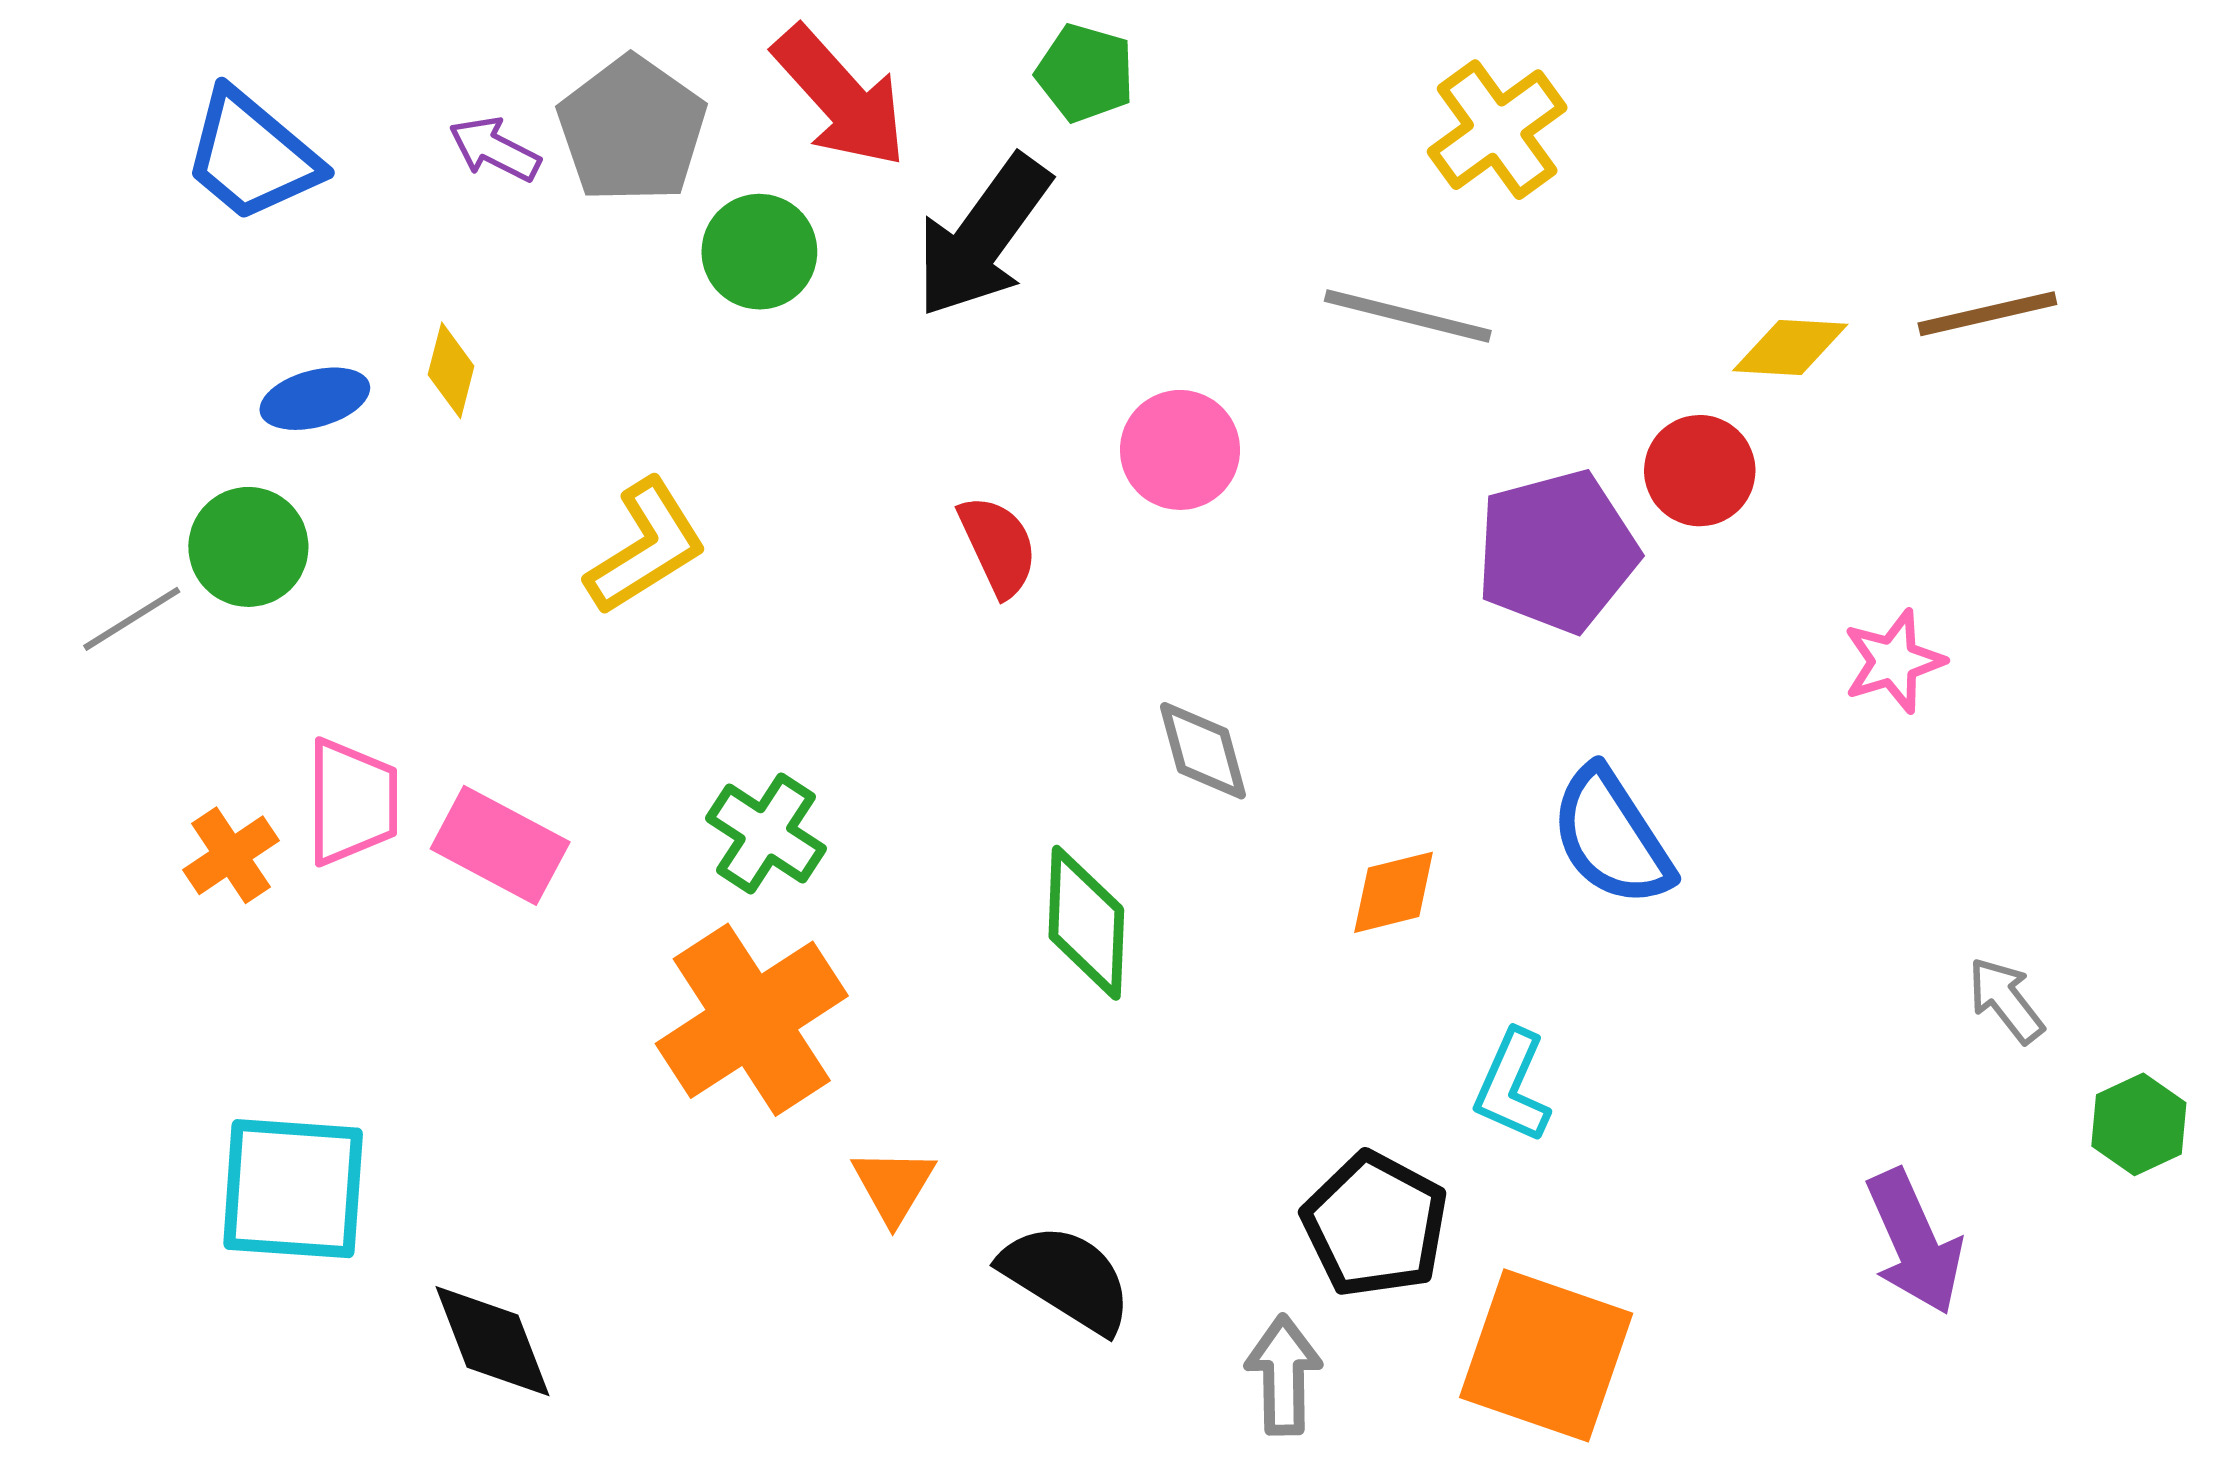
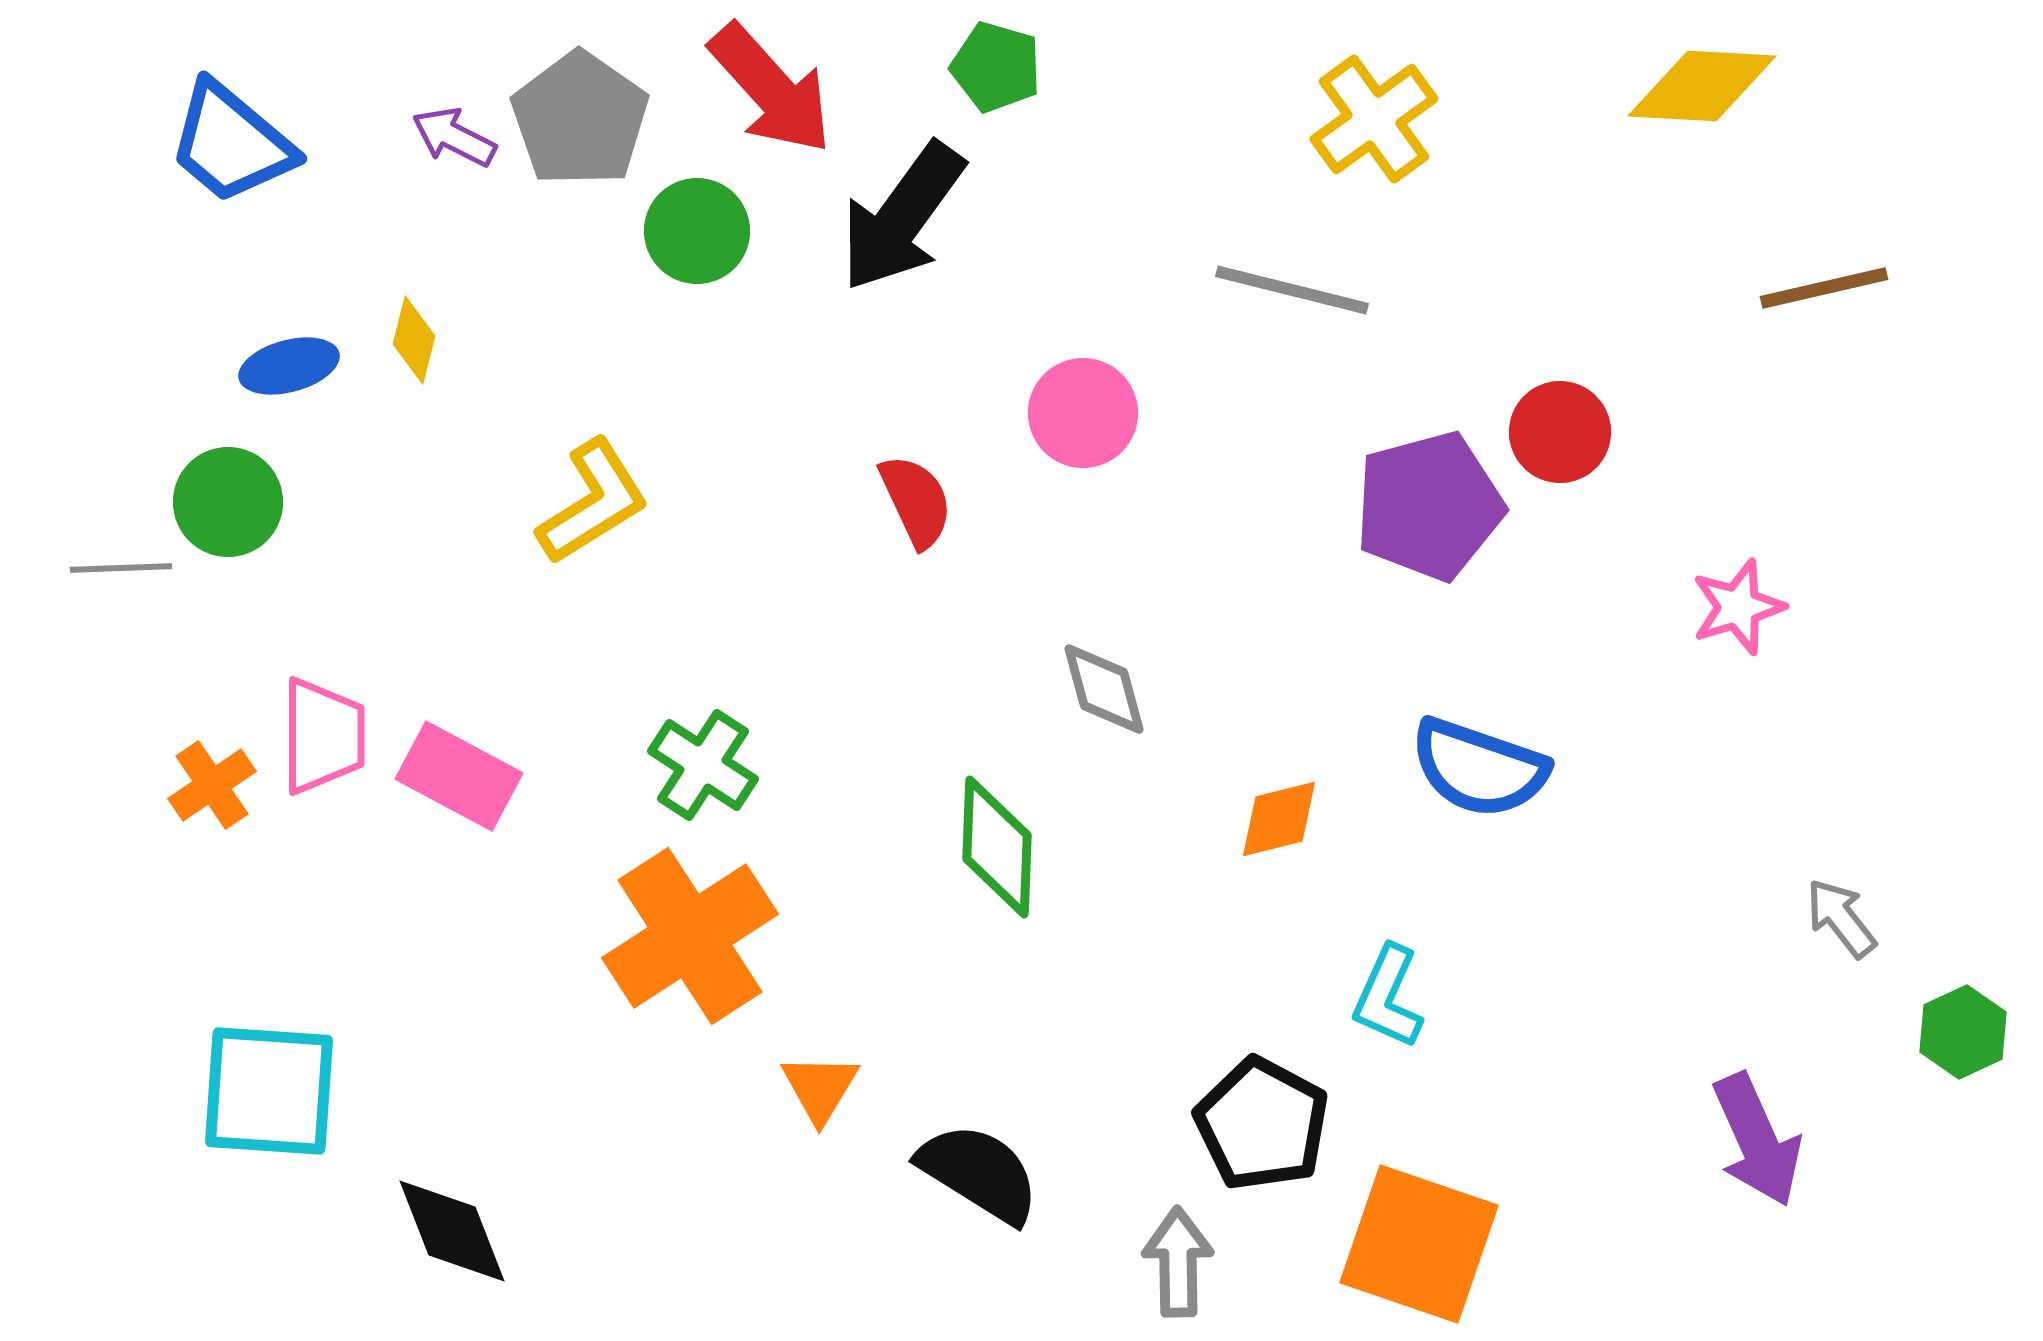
yellow diamond: (1790, 348) -> (1702, 86), moved, size x1.4
gray line: (132, 619) -> (121, 568), turned 30
blue semicircle: (1611, 837) -> (1479, 768), turned -38

